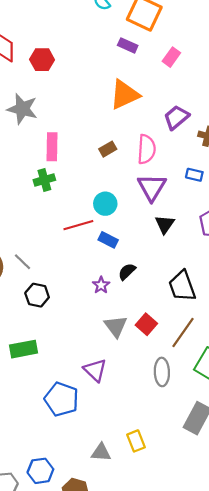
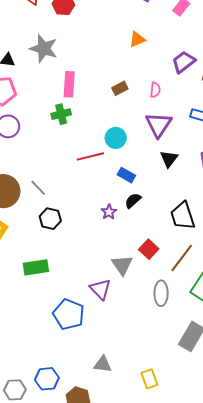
orange triangle: (125, 95) -> (137, 39), size x0.6
pink semicircle: (146, 149) -> (155, 90), size x0.6
blue rectangle: (108, 240) -> (126, 175), moved
gray triangle: (116, 326) -> (122, 265), moved
yellow rectangle: (136, 441) -> (149, 379), moved

